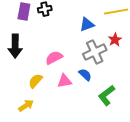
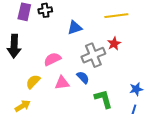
blue triangle: (87, 24) -> (75, 28), moved
green L-shape: (107, 95) -> (103, 99), turned 110

